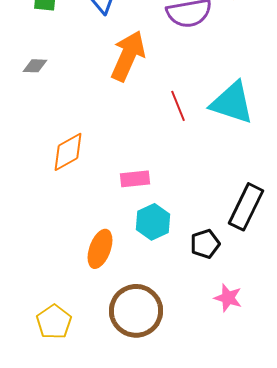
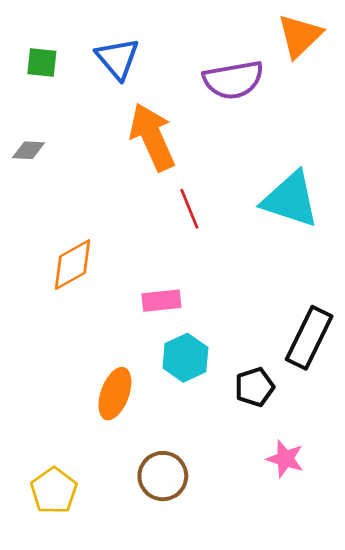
orange arrow: (128, 56) -> (152, 137), turned -48
red line: (178, 106) -> (189, 209), moved
brown circle: (136, 311) -> (163, 476), size x0.7

